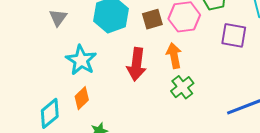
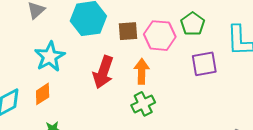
purple square: (234, 35) -> (204, 64), turned -32

